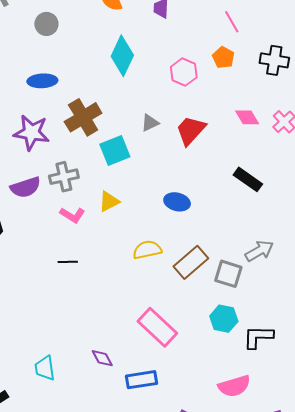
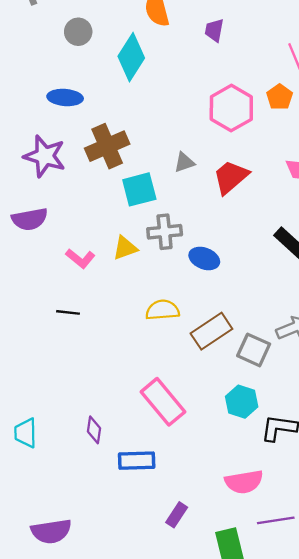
cyan diamond: (122, 56) -> (131, 57), moved
pink hexagon: (184, 72) -> (231, 108), size x1.4
gray cross: (64, 177) -> (165, 232), moved
purple diamond: (102, 358) -> (94, 430), turned 30

